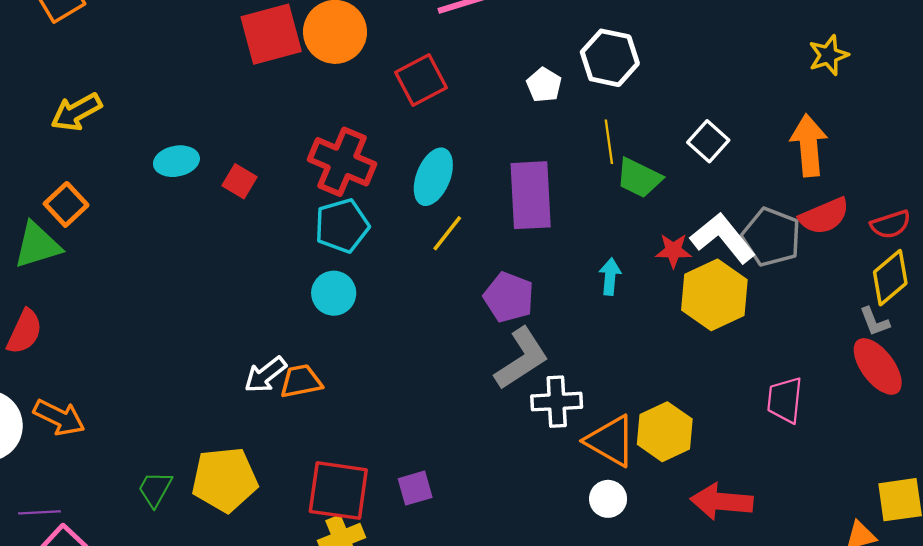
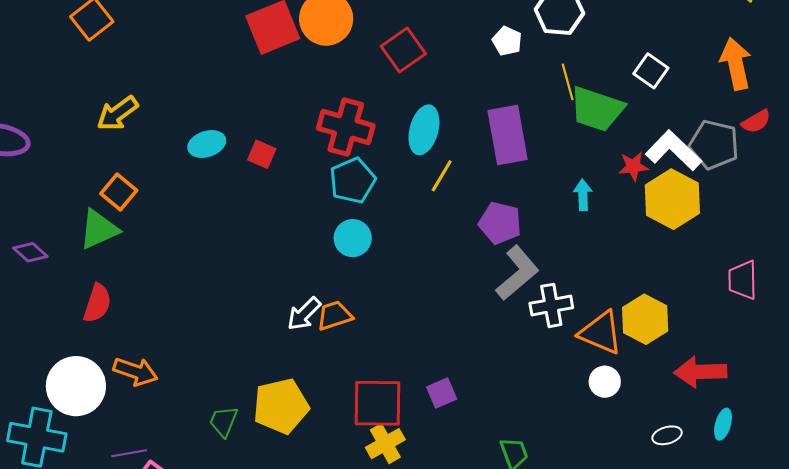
green trapezoid: (639, 178) -> (597, 109), size x1.4
red semicircle: (824, 216) -> (756, 121), size x0.7

